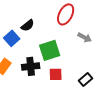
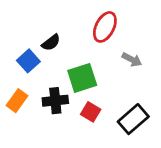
red square: (56, 74) -> (91, 112), turned 32
black rectangle: (86, 79) -> (133, 119), size x1.5

